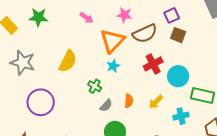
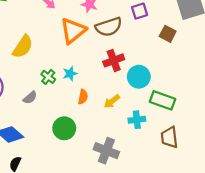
brown square: (178, 35) -> (168, 34), moved
cyan star: (113, 66) -> (70, 74), moved
gray semicircle: (106, 106) -> (30, 98), moved

